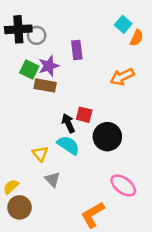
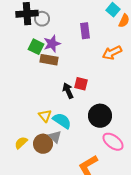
purple rectangle: (77, 50) -> (85, 31), moved
black circle: (107, 137) -> (100, 116), moved
cyan semicircle: (68, 145) -> (62, 121), moved
brown circle: (19, 207) -> (43, 144), moved

